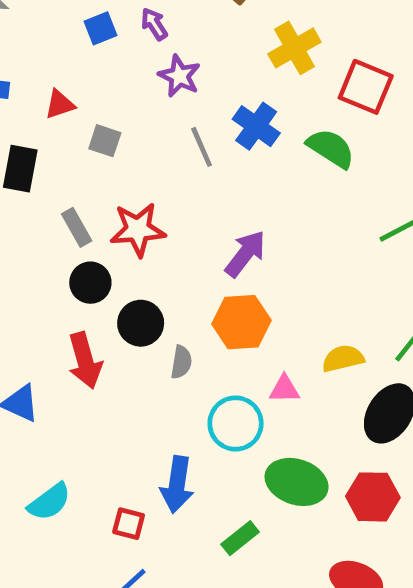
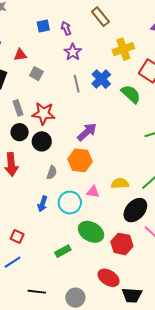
black circle: (141, 323) -> (42, 141), moved
blue arrow: (177, 485) -> (43, 204), moved, size x0.7

